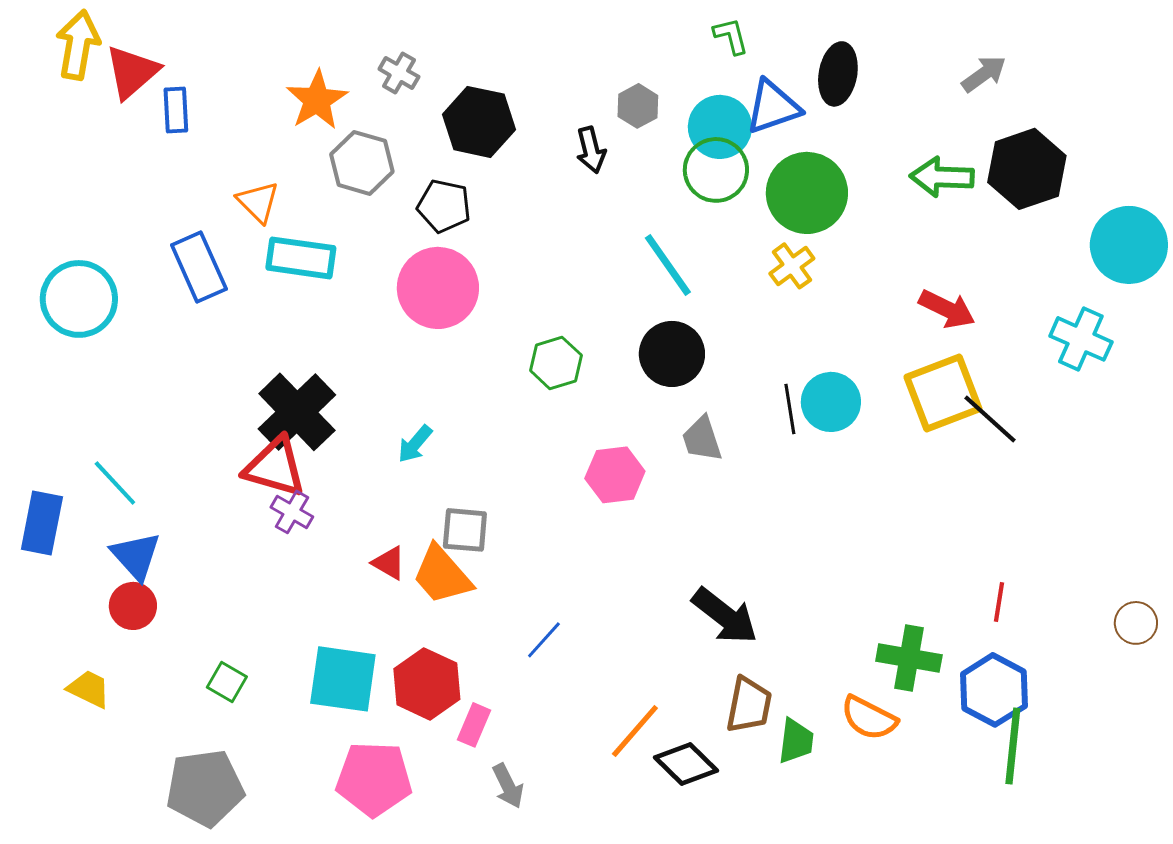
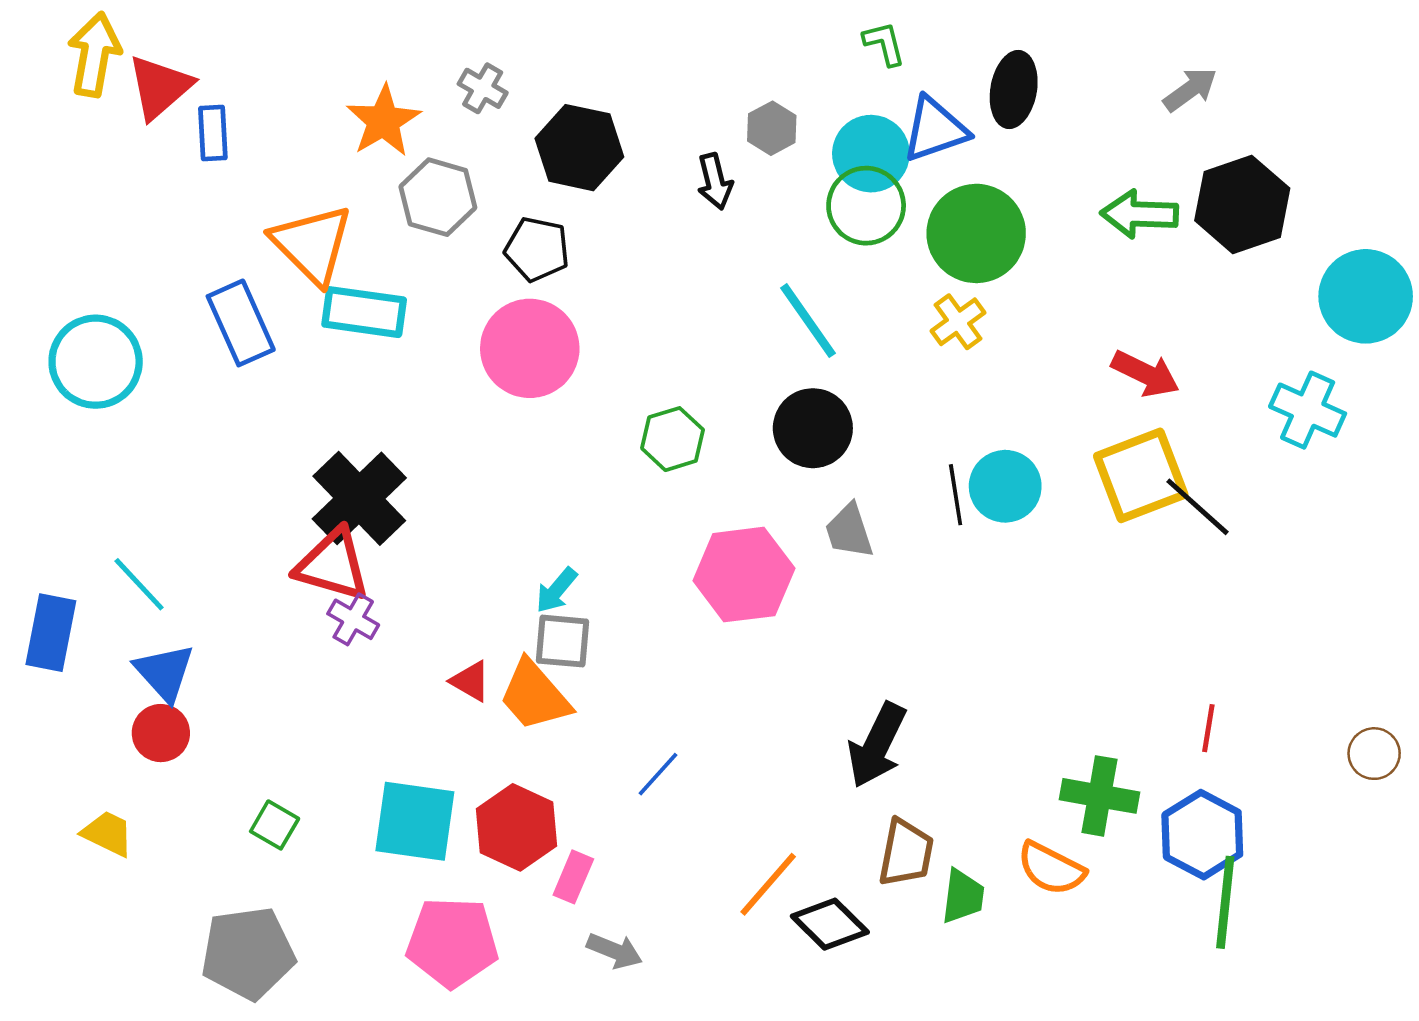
orange triangle: (258, 202) -> (312, 244), size x1.6
cyan arrow: (415, 444) -> (556, 590), moved
pink hexagon: (615, 475) -> (744, 575), size x1.4
black arrow: (725, 616) -> (877, 745), turned 78
gray arrow: (508, 786) -> (614, 951), turned -42

